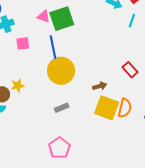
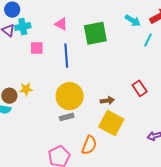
green square: (62, 19) -> (95, 33), moved
yellow circle: (61, 71) -> (70, 96), moved
orange semicircle: (125, 108) -> (89, 145), moved

